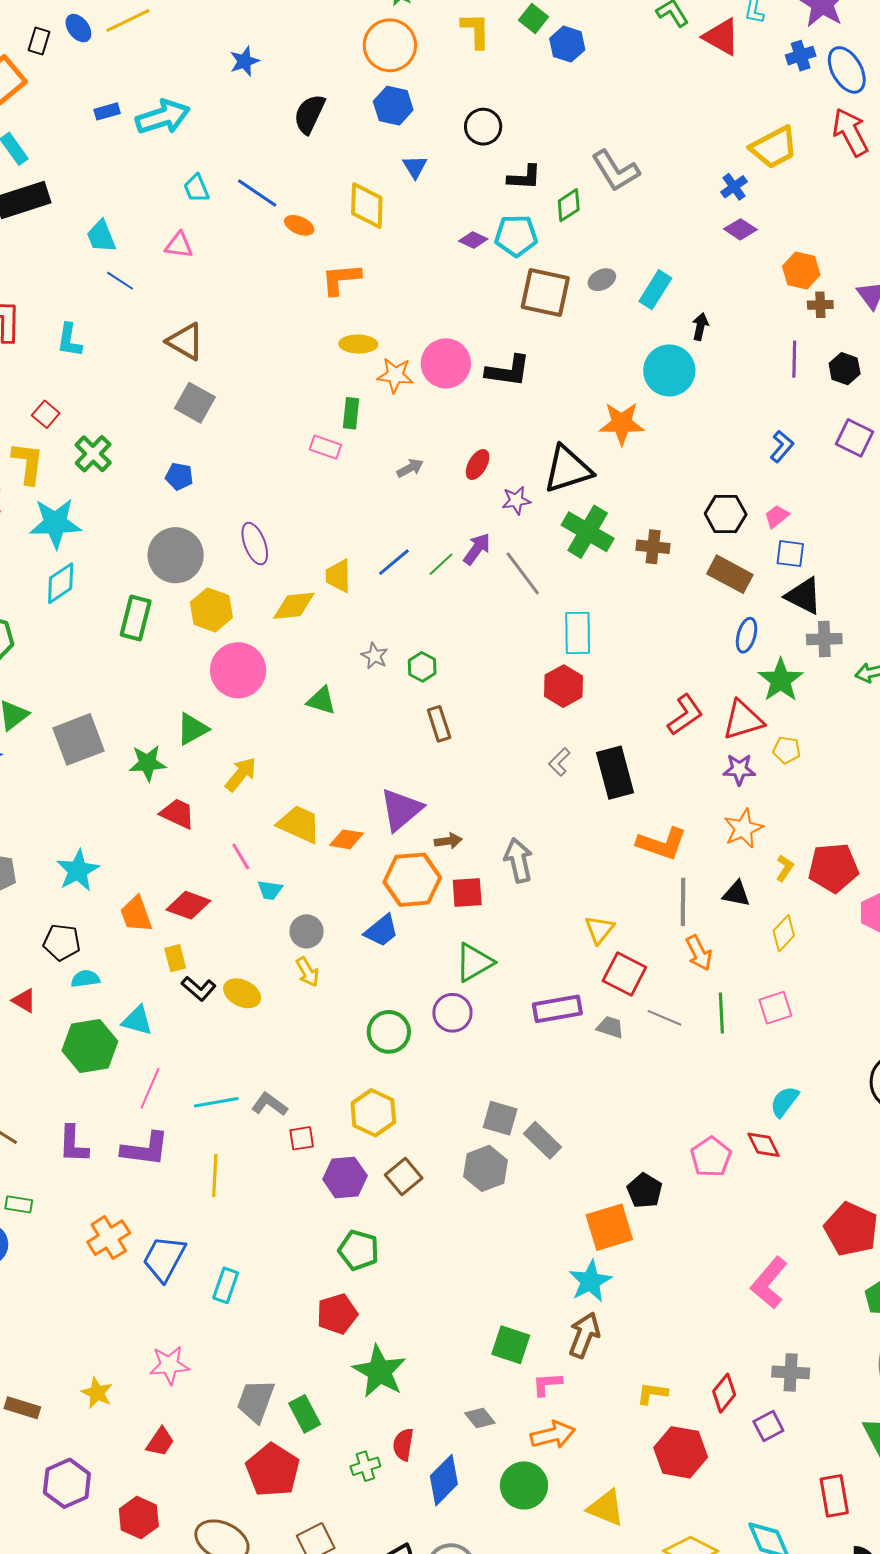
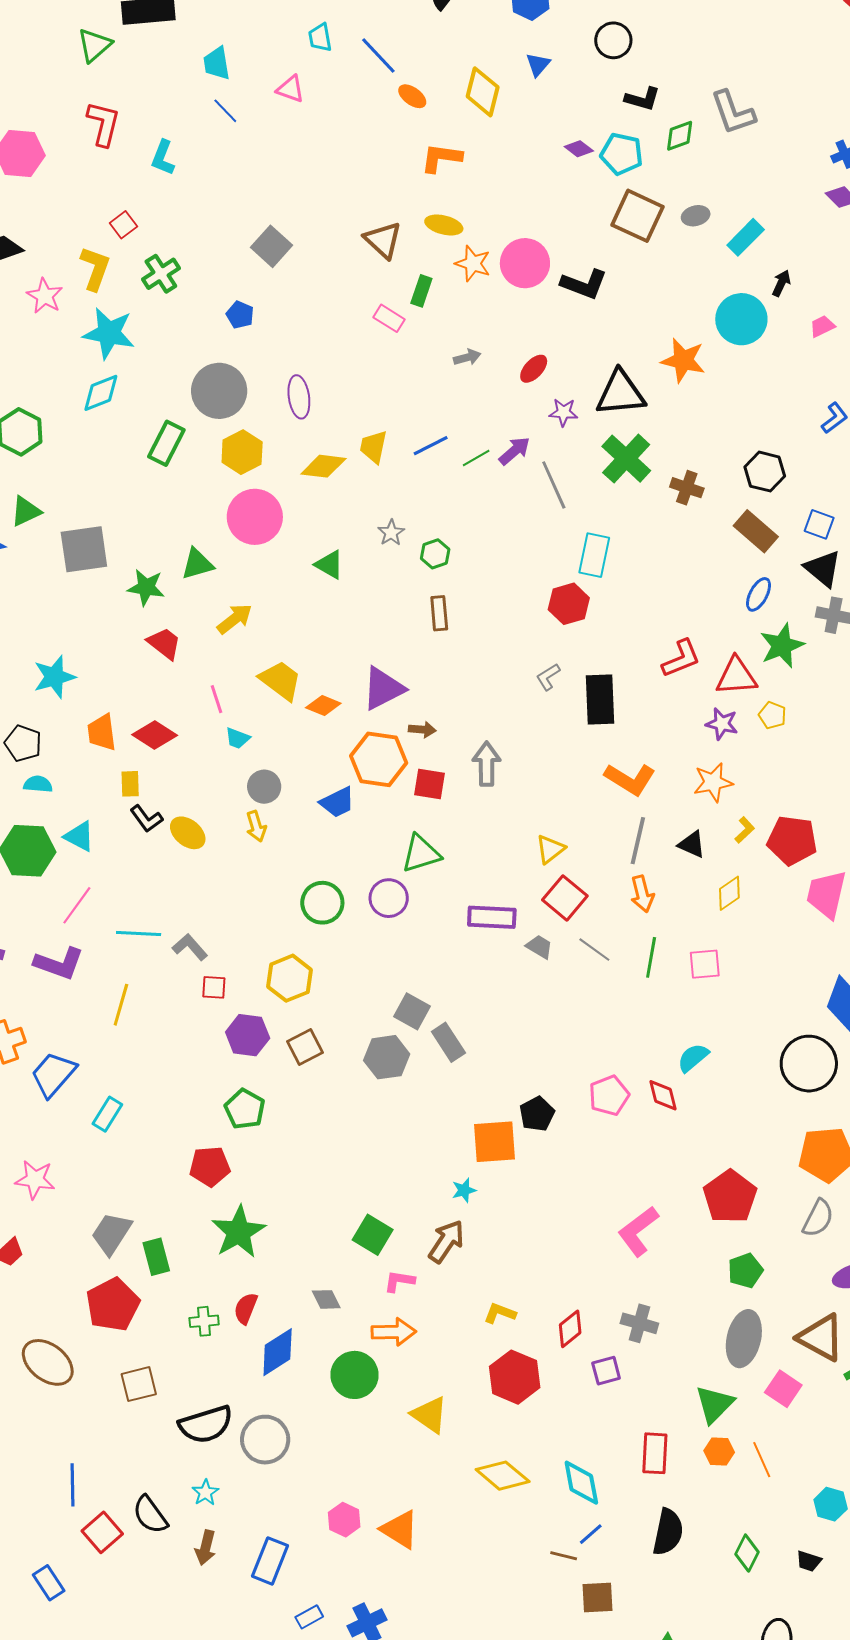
brown triangle: (185, 341) -> (383, 240), moved
pink trapezoid: (777, 516) -> (822, 326), moved
cyan star: (590, 1281) -> (464, 1190), size x0.6

